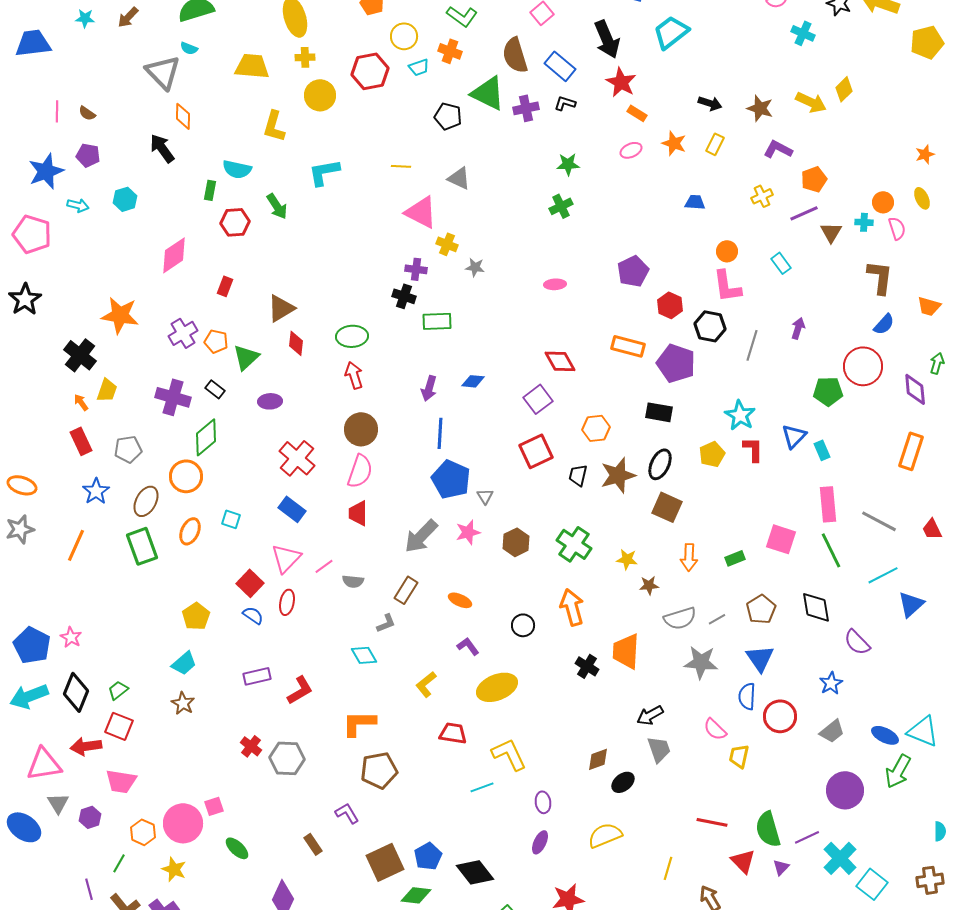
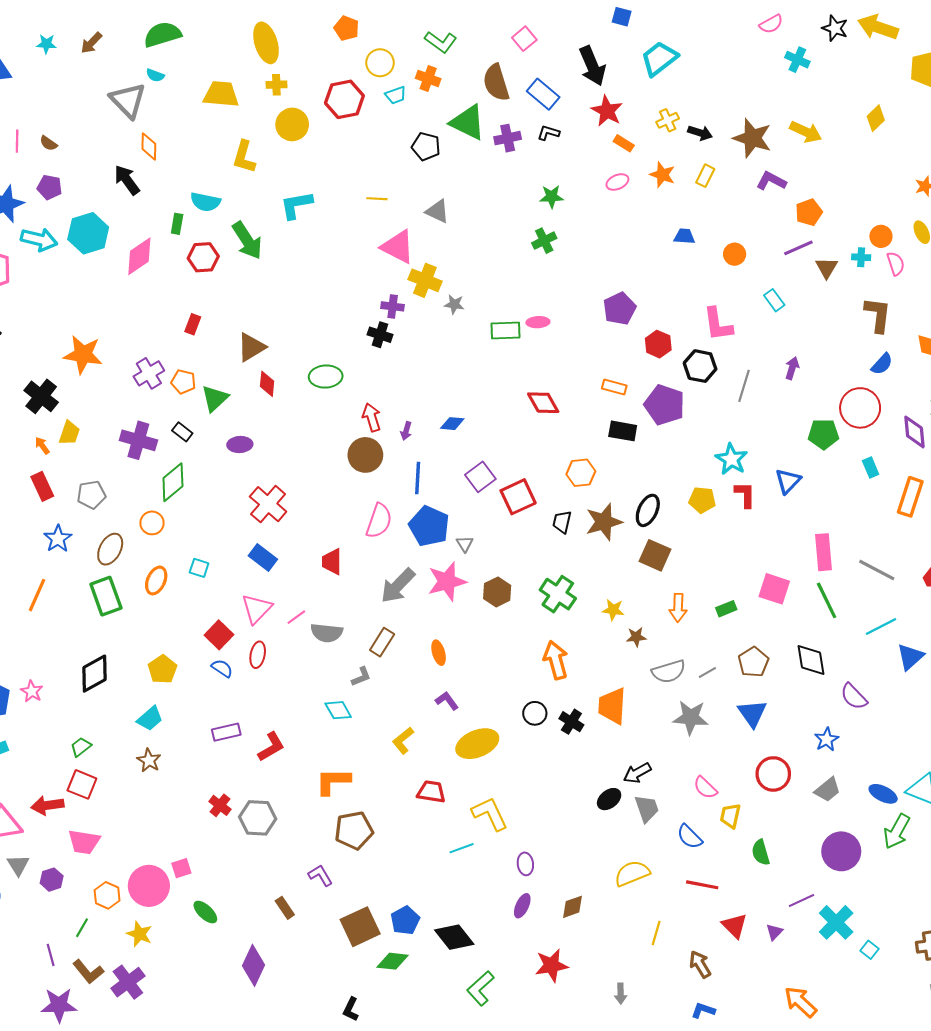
yellow diamond: (844, 89) -> (876, 118), moved
brown star: (760, 108) -> (752, 138), size x1.4
yellow cross: (762, 196) -> (668, 120), moved
cyan hexagon: (125, 199) -> (88, 233), size x1.6
cyan arrow: (78, 205) -> (39, 240), size x1.6
green arrow: (277, 206) -> (247, 241), size x1.4
yellow cross: (447, 244) -> (425, 280), size x1.4
orange circle: (727, 251) -> (735, 254), moved
pink diamond: (174, 255) -> (139, 256), moved
green rectangle: (437, 321) -> (506, 331), moved
orange rectangle: (628, 346) -> (614, 387), size x0.7
red arrow: (354, 375) -> (372, 417), moved
purple arrow: (429, 388) -> (406, 431), size x0.7
purple square: (538, 399) -> (480, 477), moved
black rectangle: (659, 412) -> (623, 431), moved
brown circle: (361, 429) -> (365, 455), moved
cyan rectangle: (822, 450) -> (871, 468), moved
yellow pentagon: (712, 454) -> (702, 500), turned 30
pink semicircle: (360, 471) -> (379, 521), moved
orange circle: (186, 476) -> (152, 523), size x0.7
pink star: (468, 532) -> (447, 582), size x1.5
gray semicircle: (353, 581) -> (327, 633), size x1.4
orange ellipse: (460, 600) -> (439, 653), turned 50
black circle: (523, 625) -> (535, 713), moved
black diamond: (76, 692) -> (94, 674), moved, turned 39
blue semicircle: (747, 696) -> (690, 837), moved, turned -48
brown diamond: (598, 759) -> (572, 907), moved
black ellipse: (623, 782) -> (609, 799), moved
green semicircle: (768, 829) -> (761, 852), moved, size x0.7
yellow semicircle: (605, 835) -> (632, 873), moved
cyan square: (872, 884) -> (869, 950), size x0.6

